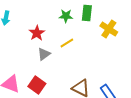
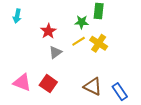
green star: (66, 16) -> (82, 22), moved
yellow cross: (109, 29) -> (99, 43), moved

